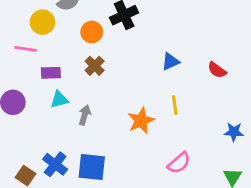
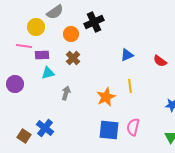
purple rectangle: (51, 73) -> (42, 55), moved
cyan triangle: (59, 100) -> (48, 73), moved
pink semicircle: (179, 163) -> (133, 127), turned 144
blue square: (92, 167) -> (109, 130), moved

